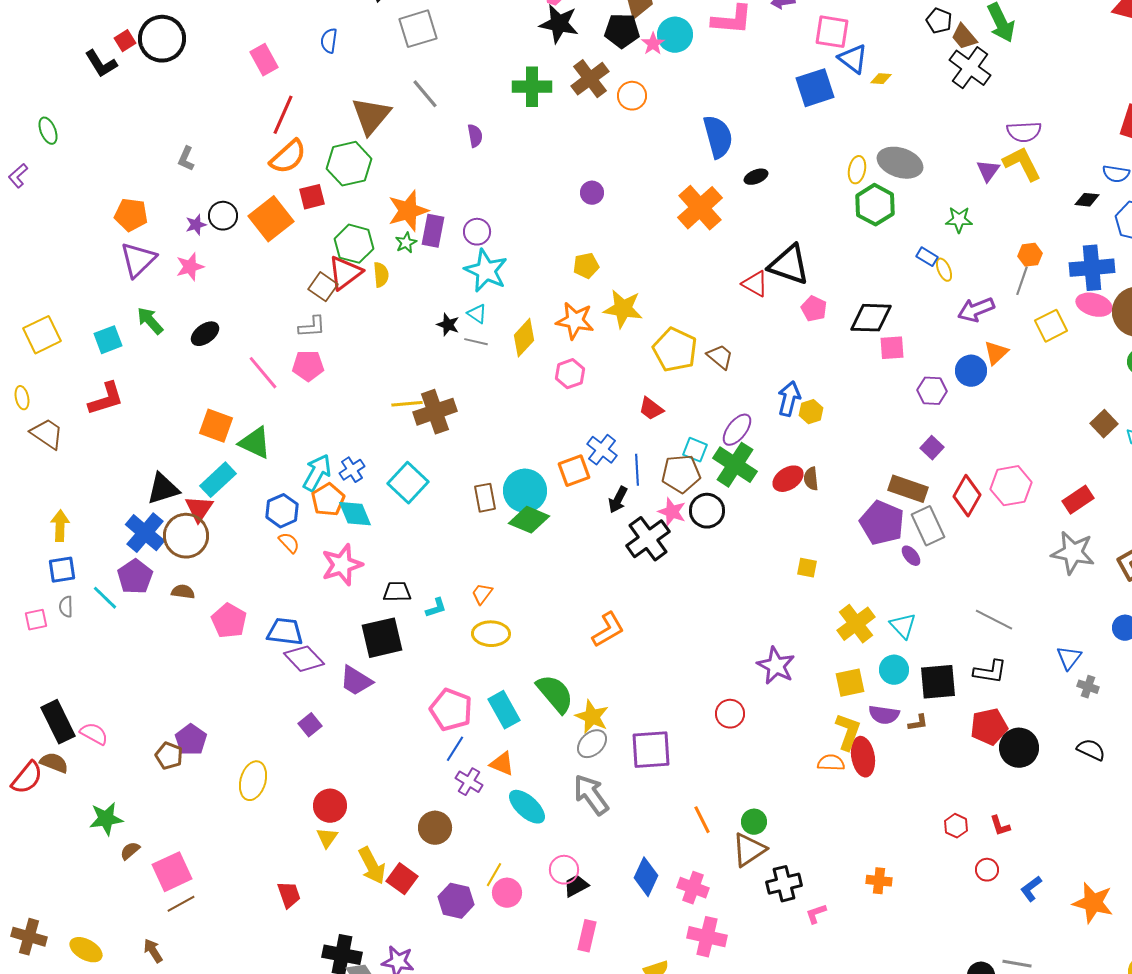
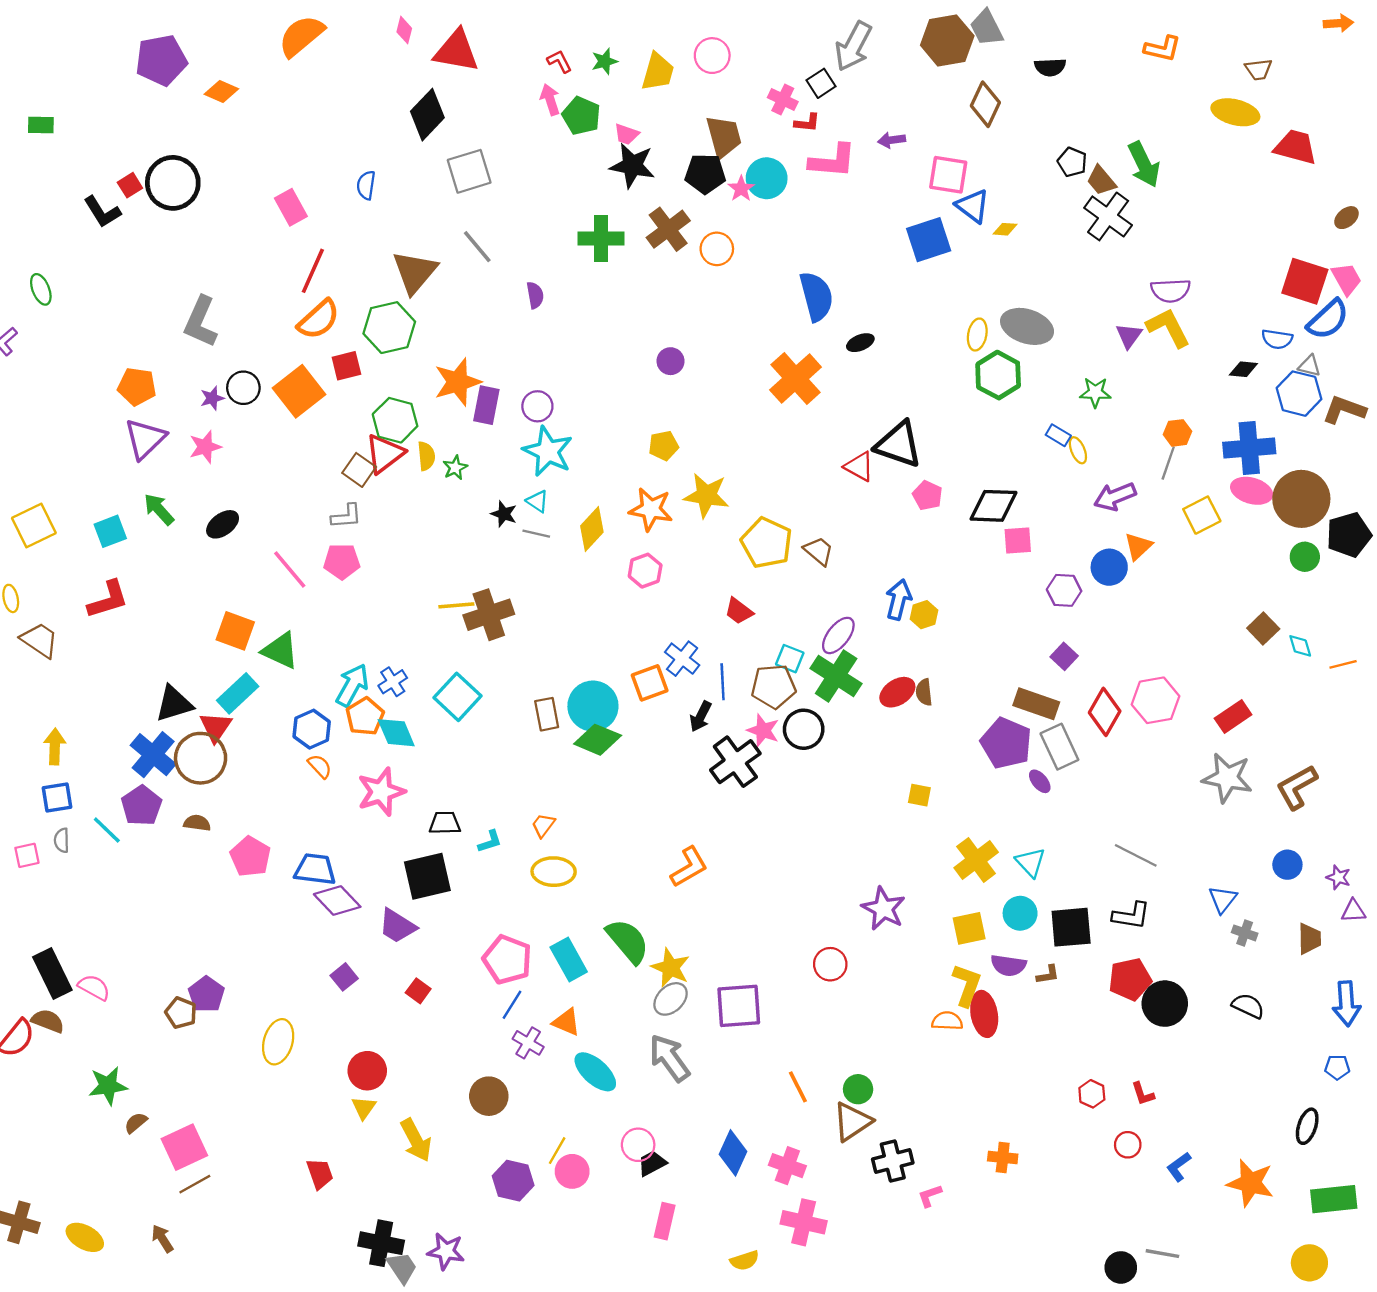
gray L-shape: (186, 159) -> (201, 322), size x1.8
green star: (406, 243) -> (455, 468), moved
red square: (402, 879) -> (418, 991), moved, size x0.7

